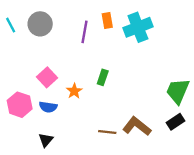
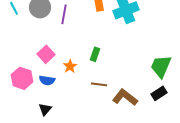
purple line: (84, 32) -> (64, 14), moved
brown line: (107, 132) -> (99, 84), moved

